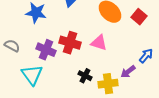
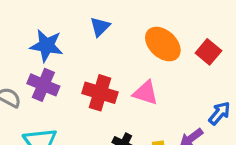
purple cross: (46, 50) -> (43, 85), moved

